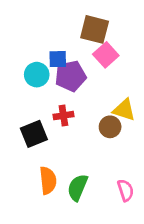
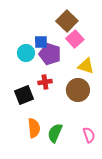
brown square: (95, 29) -> (67, 21), turned 30
purple pentagon: (71, 76) -> (50, 54), turned 30
yellow triangle: (124, 110) -> (86, 66), moved
brown circle: (110, 127) -> (78, 90), size x1.5

